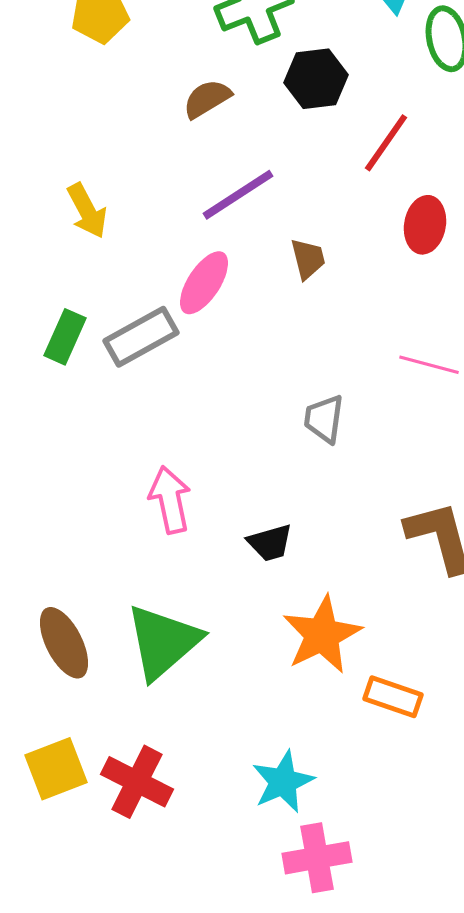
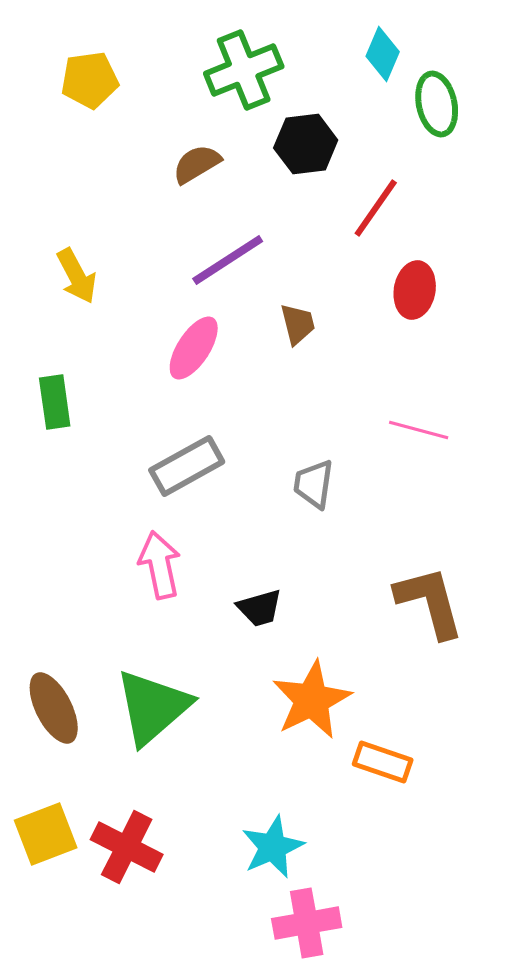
green rectangle: (65, 337) -> (55, 402), turned -32
gray rectangle: (141, 337) -> (187, 466), moved

